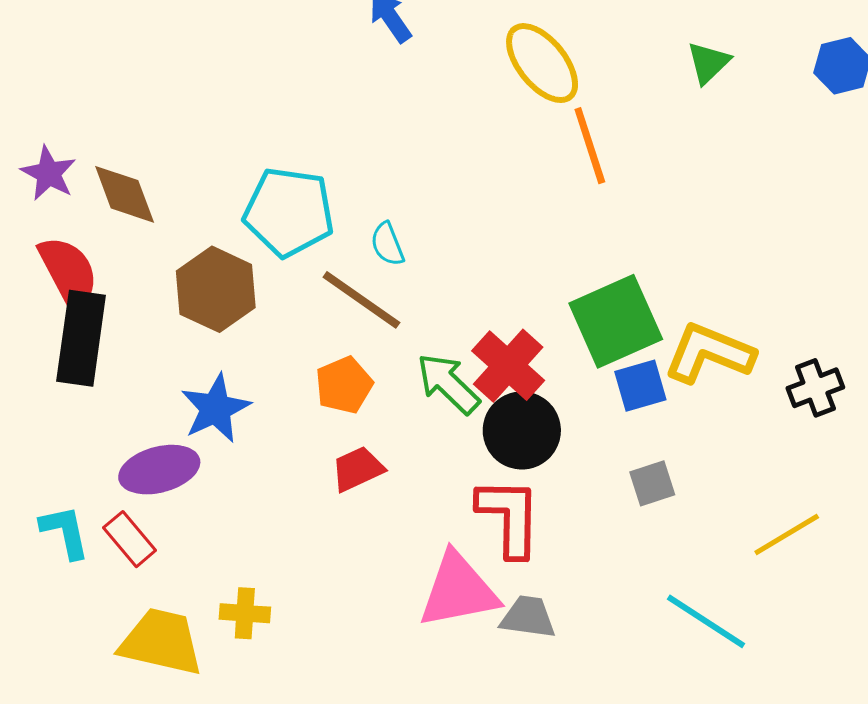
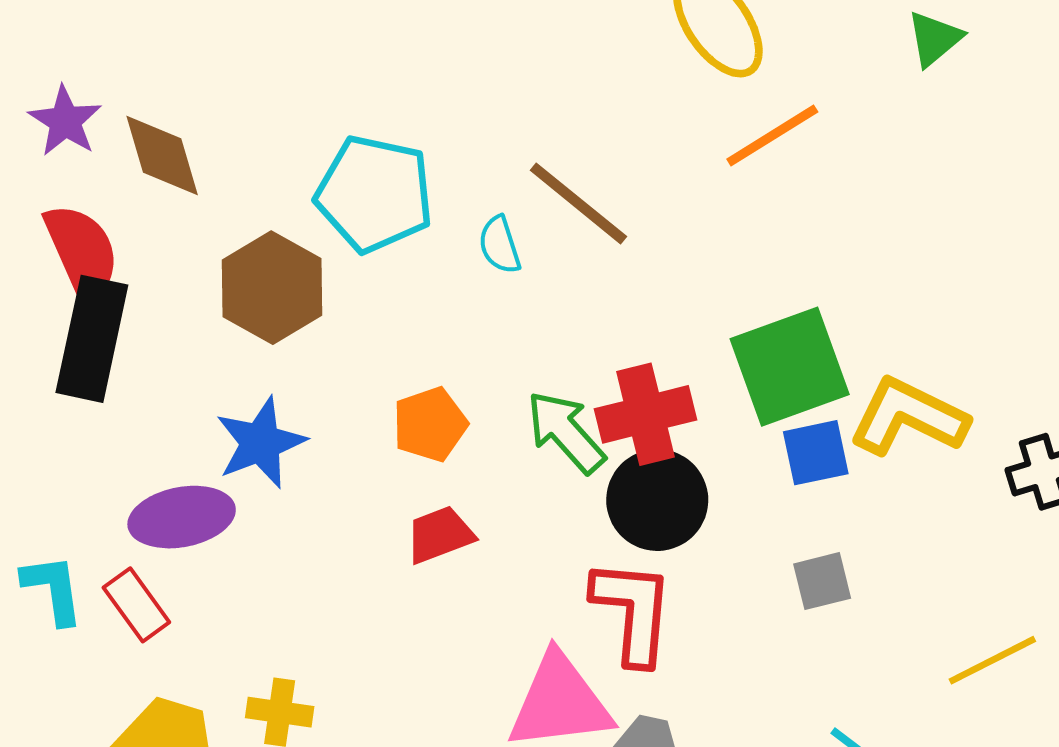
orange line: (590, 146) -> (772, 136), turned 72
brown line: (361, 300) -> (578, 203), moved
red cross: (508, 366) -> (646, 414), turned 30

